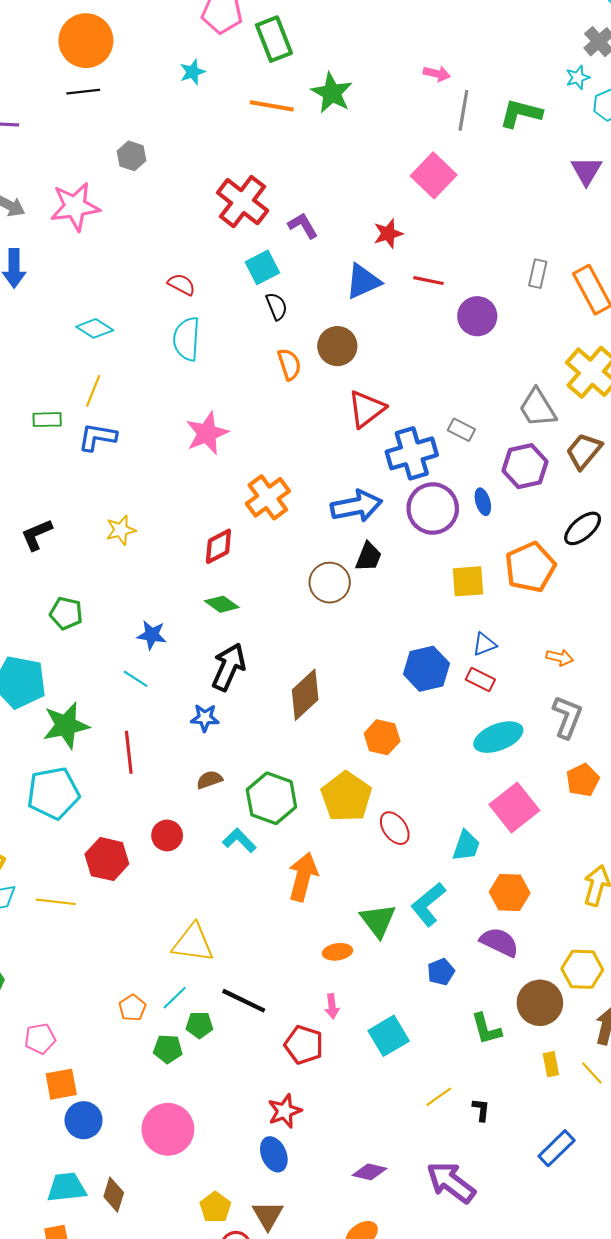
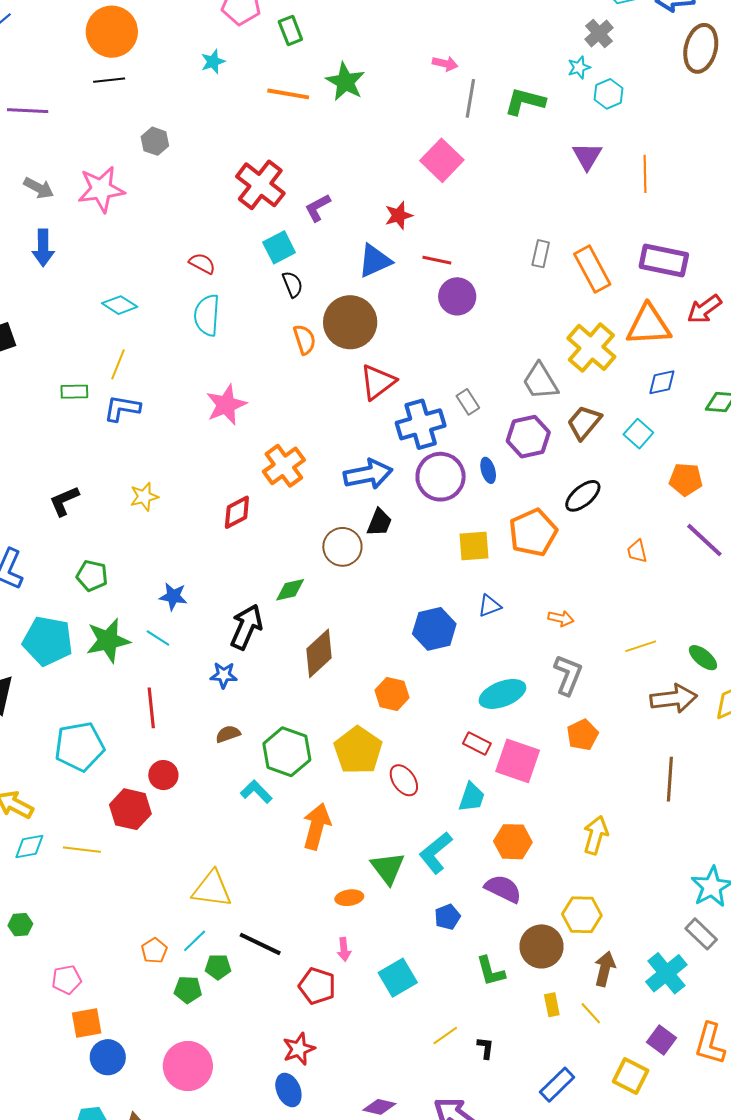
green rectangle: (274, 39) -> (290, 30), size x0.7
purple L-shape: (303, 226) -> (318, 208), turned -88
purple circle: (477, 316) -> (457, 296), moved
brown circle: (337, 346) -> (350, 322), size x1.4
gray rectangle: (461, 430) -> (468, 402), turned 30
green diamond: (222, 604) -> (290, 590), moved, turned -48
red rectangle: (480, 680) -> (477, 743), moved
green star: (66, 725) -> (108, 641), moved
pink square: (514, 807) -> (518, 761), turned -33
red circle: (167, 835) -> (163, 775), moved

